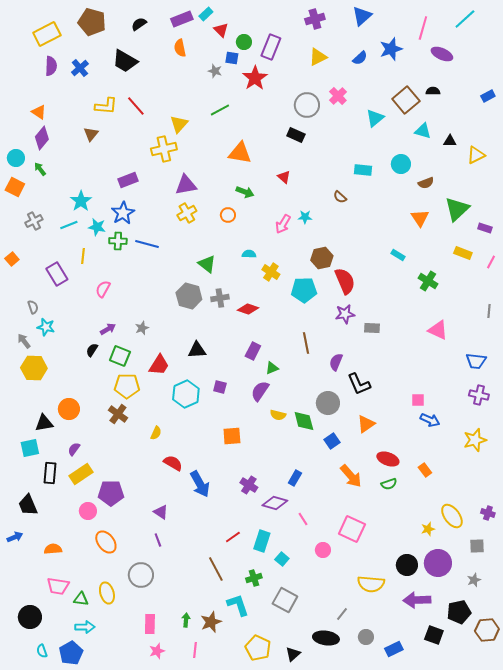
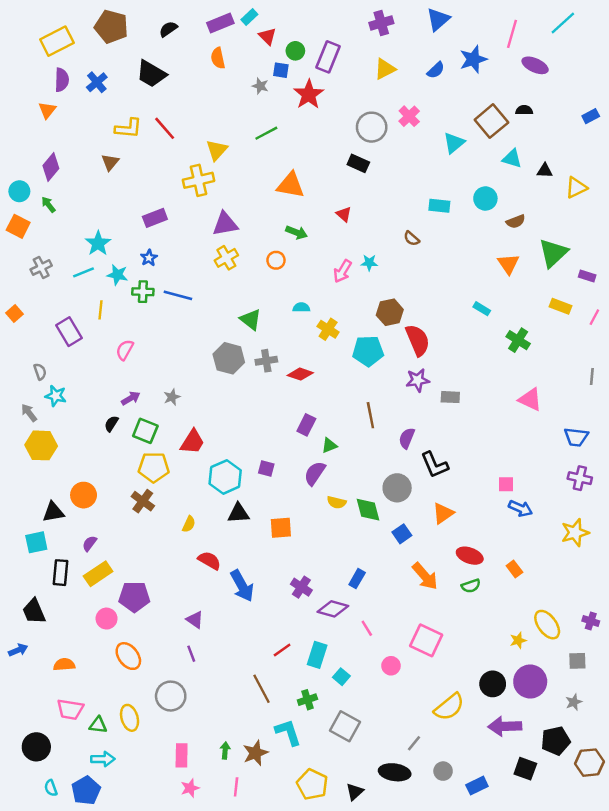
orange triangle: (39, 112) -> (47, 110), moved, turned 35
blue star: (123, 213) -> (149, 258), size x0.6
black triangle: (197, 350) -> (238, 513), moved
yellow semicircle: (371, 584) -> (449, 707), turned -44

